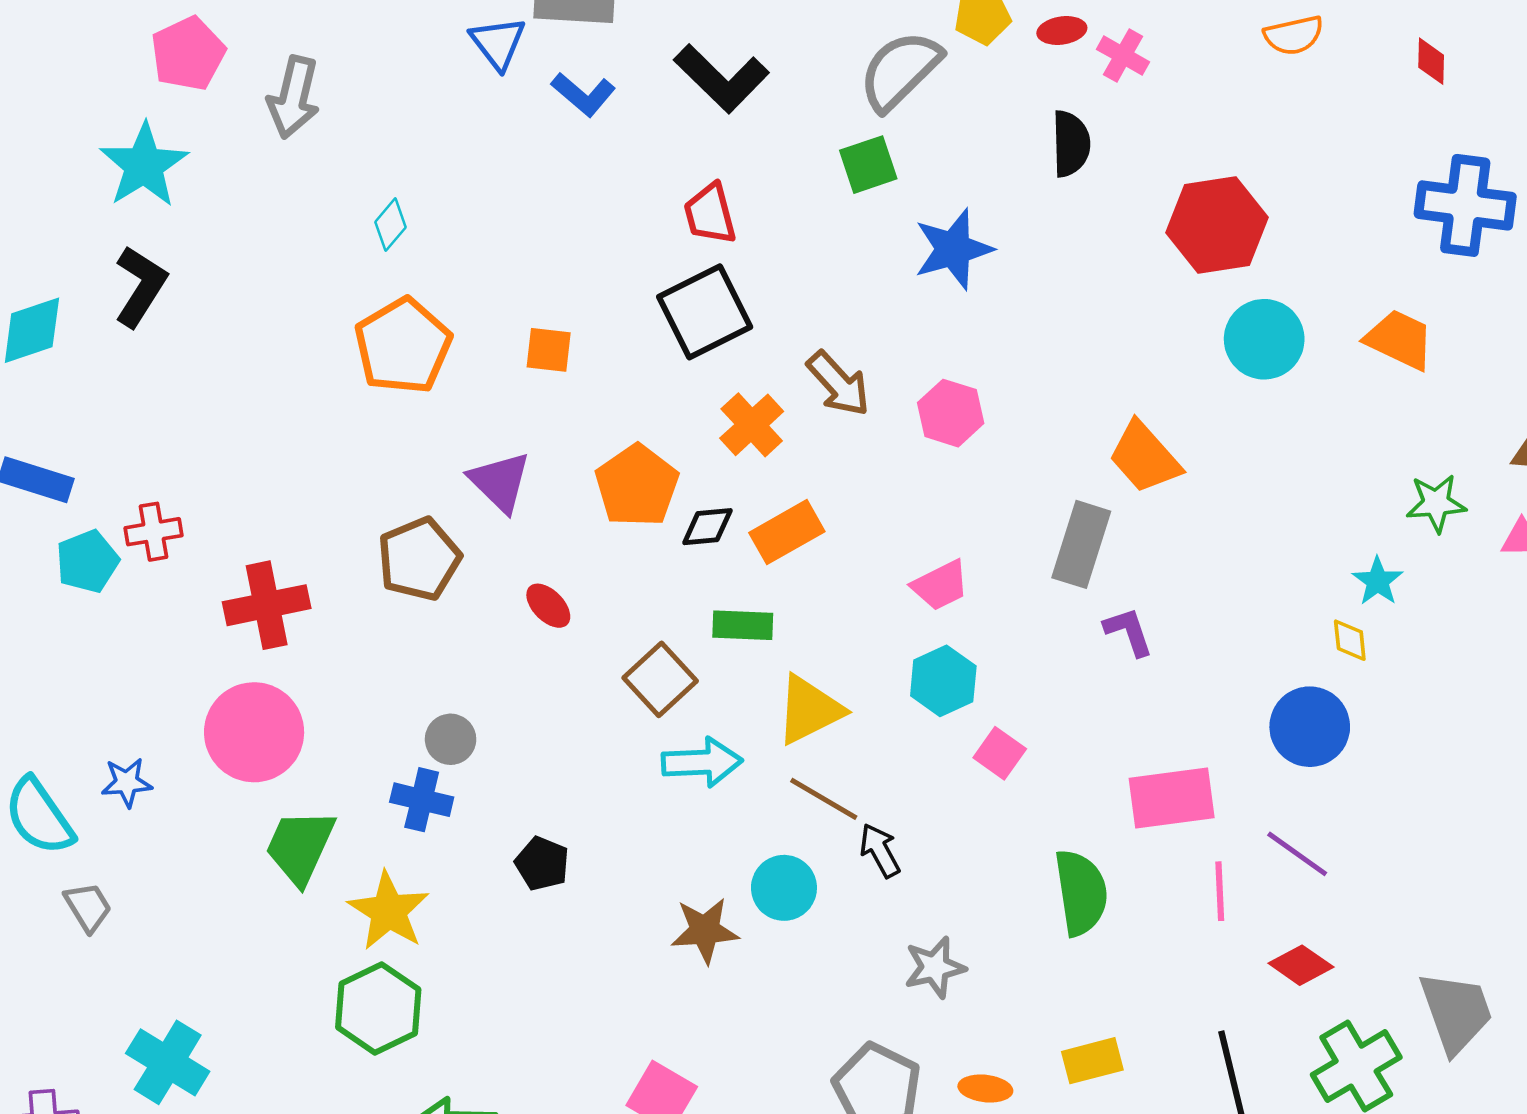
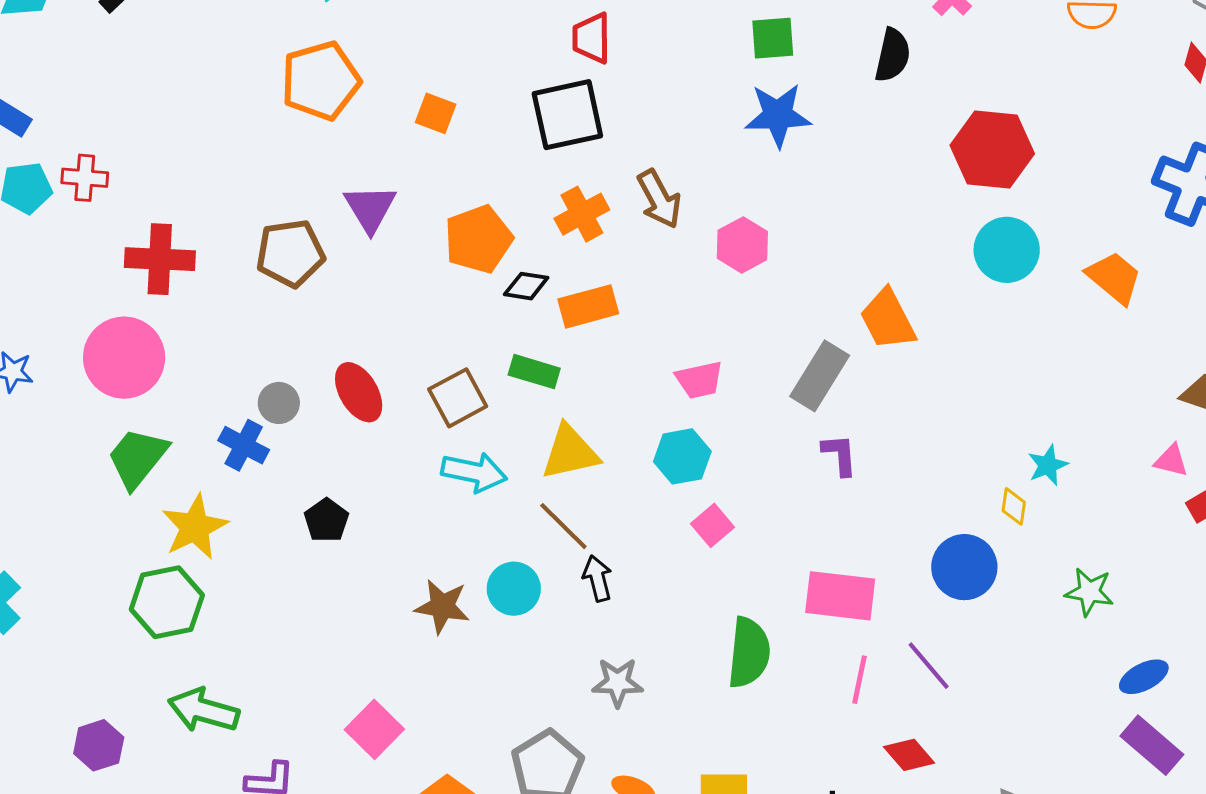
green square: (868, 165) -> (773, 38), moved
green star: (1436, 503) -> (1089, 592), moved
red ellipse: (548, 606) -> (359, 392), moved, size x1.5

